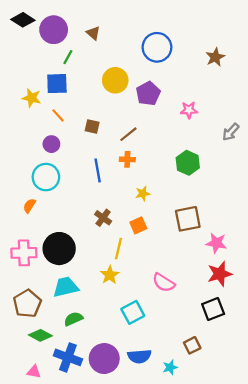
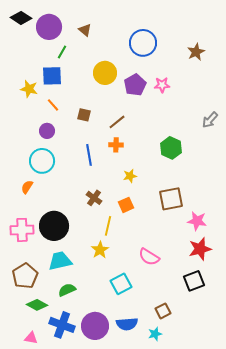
pink star: (189, 110) -> (162, 85), moved
brown square: (192, 345) -> (163, 311), moved

